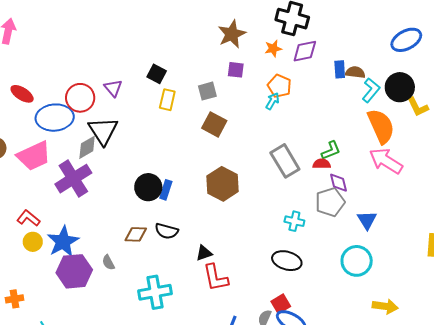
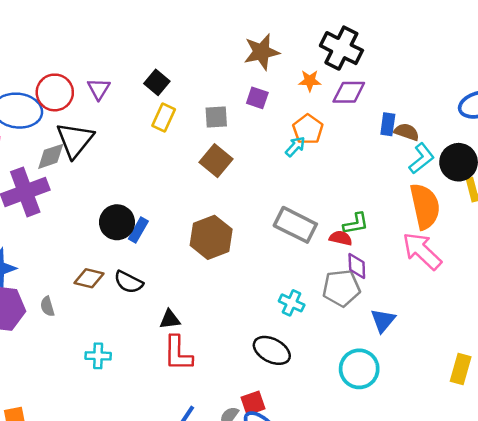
gray rectangle: (285, 161) -> (295, 225), turned -44
cyan cross: (155, 292) -> (98, 356), size x0.6

